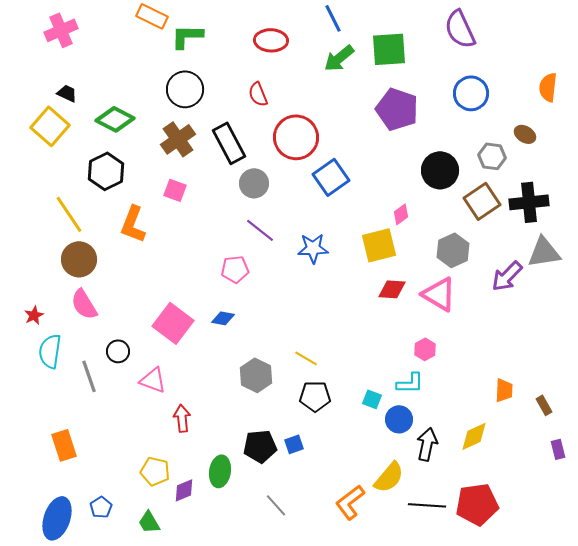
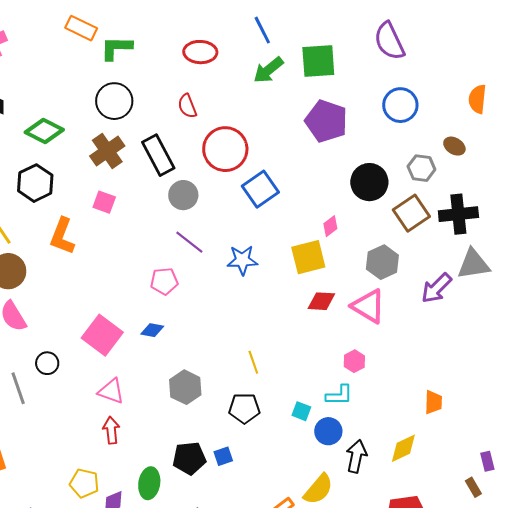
yellow line: (306, 358) -> (253, 362), moved, turned 40
pink triangle: (153, 380) -> (111, 391), moved
brown rectangle: (544, 405) -> (473, 487), moved

